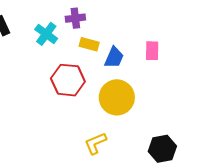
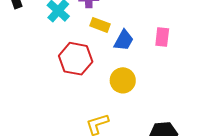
yellow circle: (117, 97) -> (123, 80), size x0.7

